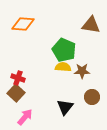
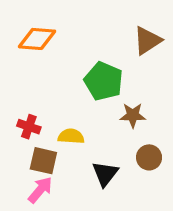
brown triangle: (91, 25) -> (147, 41), turned -42
yellow semicircle: (63, 67) -> (71, 136), moved
brown square: (16, 93) -> (43, 161), moved, turned -30

